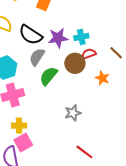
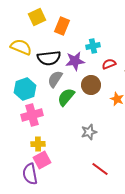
black semicircle: (31, 35) -> (49, 58), turned -40
cyan cross: (81, 37) -> (93, 46), moved
red semicircle: (89, 54) -> (109, 64), moved

